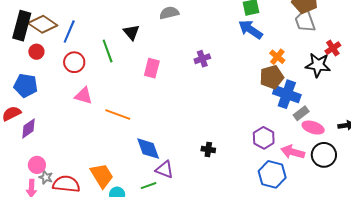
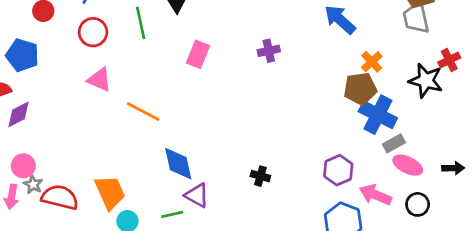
black circle: (324, 155) -> (418, 204), size x0.7

